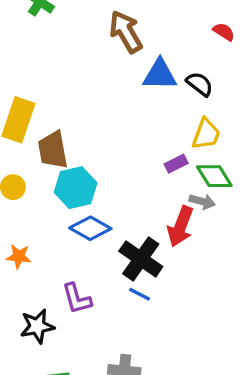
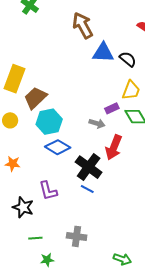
brown trapezoid: (53, 150) -> (35, 98), turned 55
gray arrow: (202, 201) -> (97, 123), moved
black star: (37, 326) -> (23, 207), turned 30

